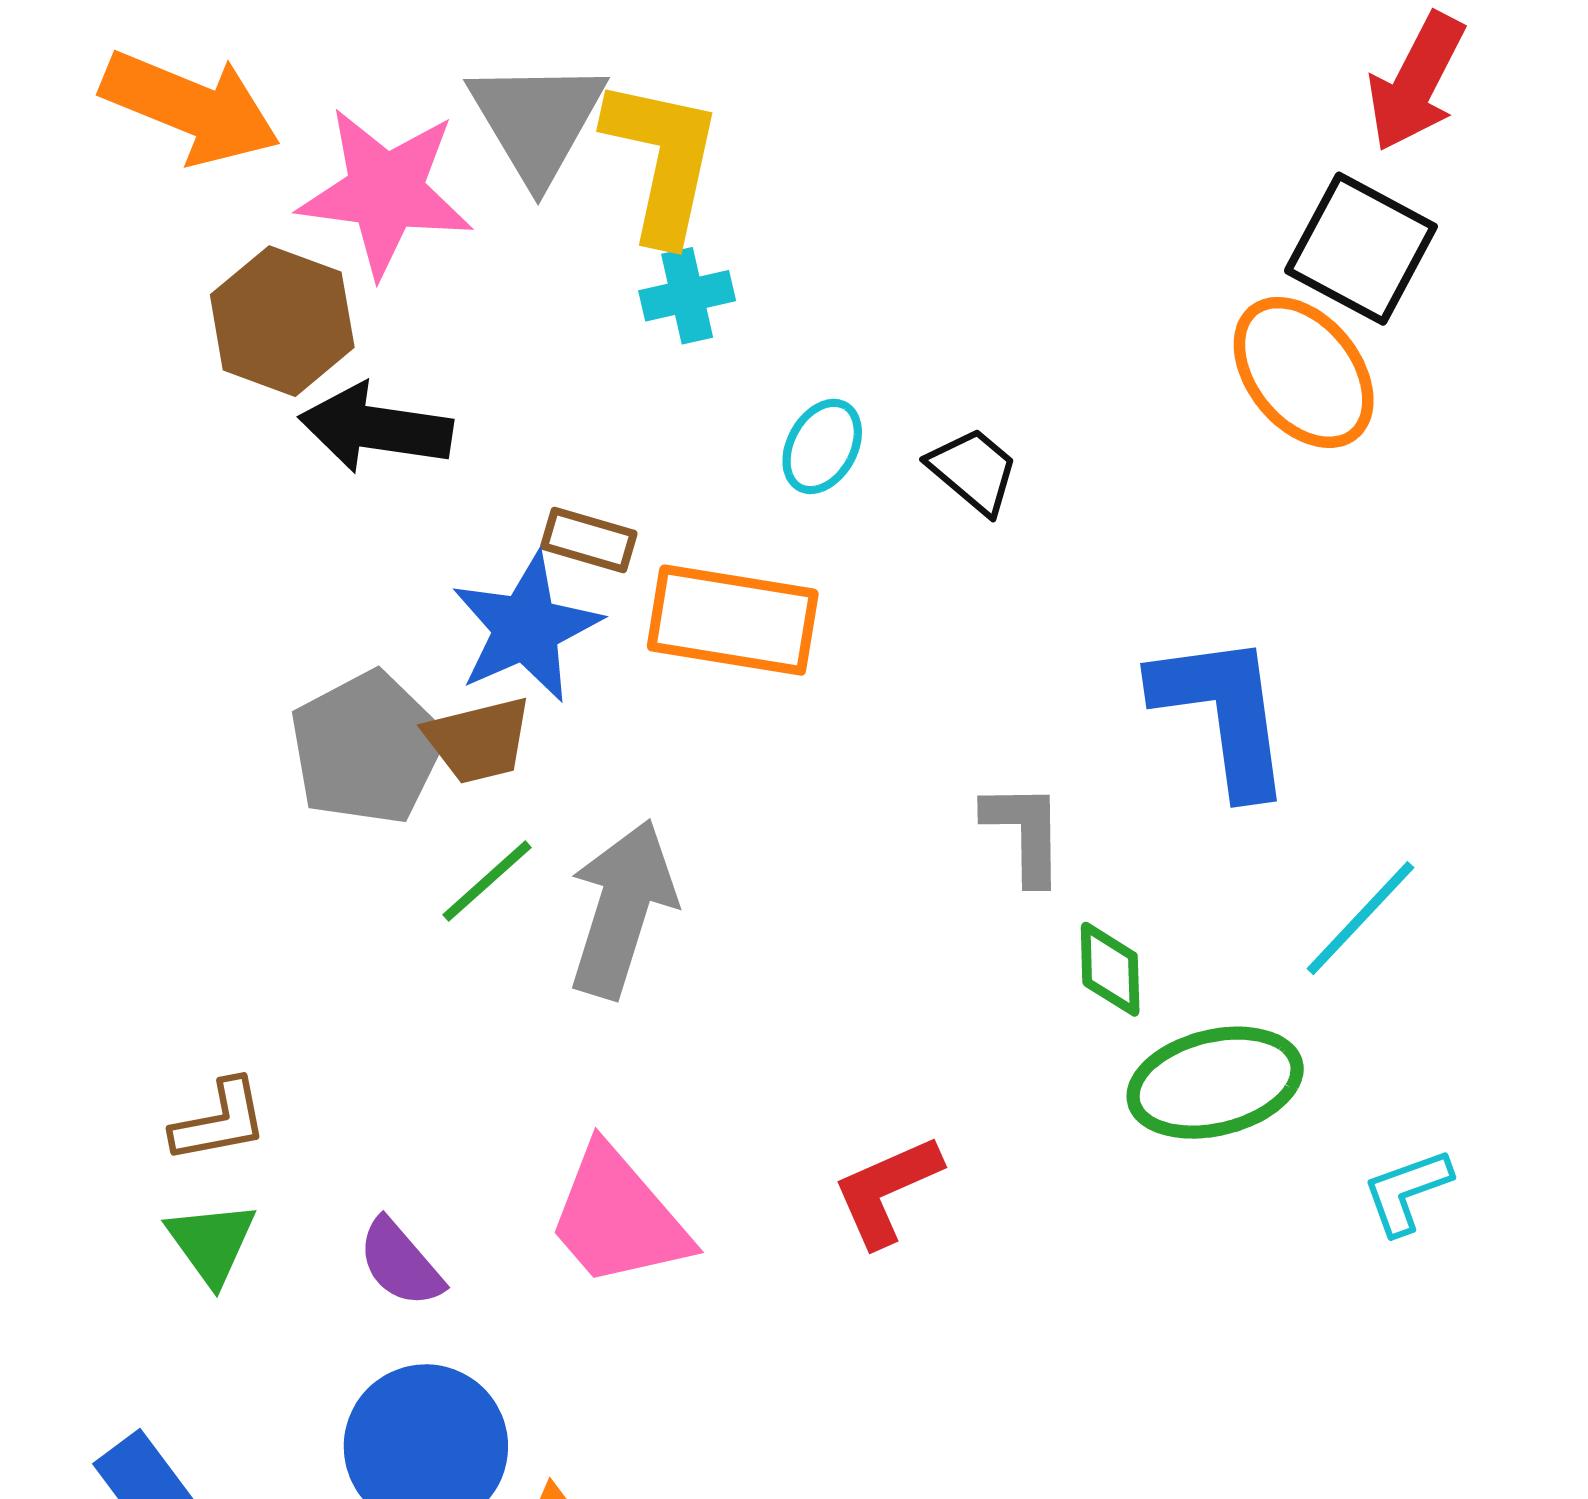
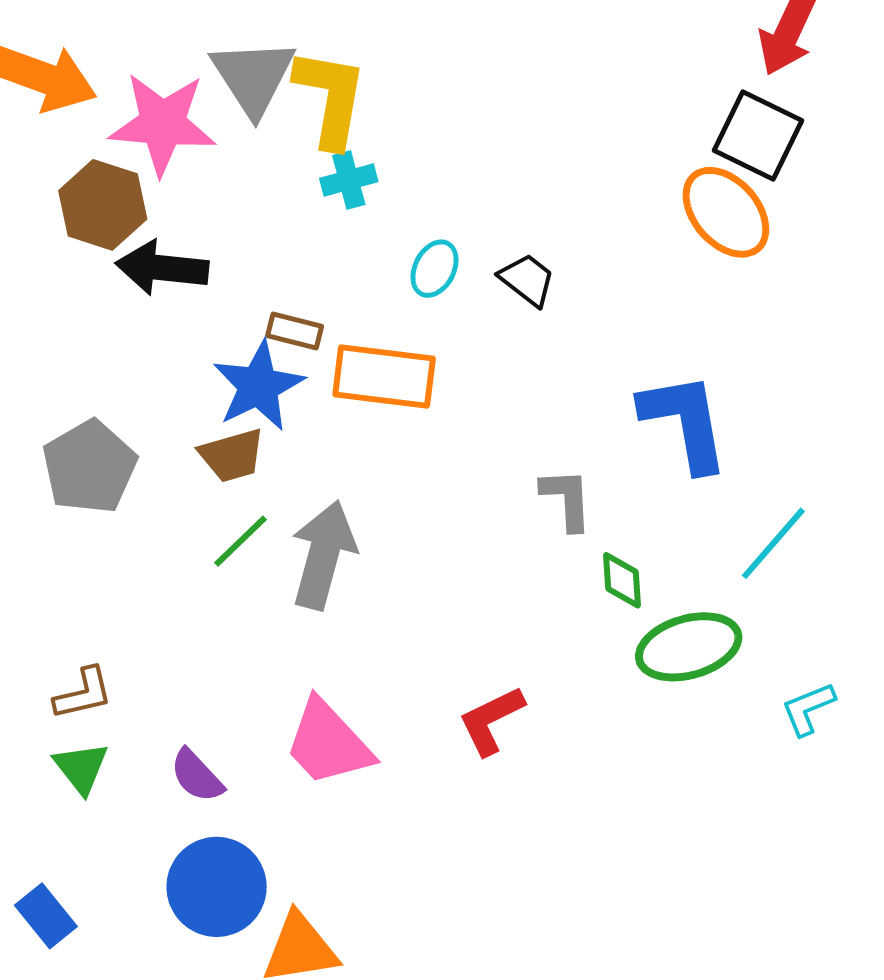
gray pentagon: (367, 748) -> (89, 467), moved

